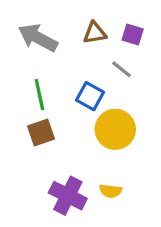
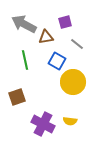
brown triangle: (95, 33) -> (46, 37), moved
purple square: (133, 35) -> (65, 22), moved, turned -32
brown square: (41, 132) -> (17, 97), moved

